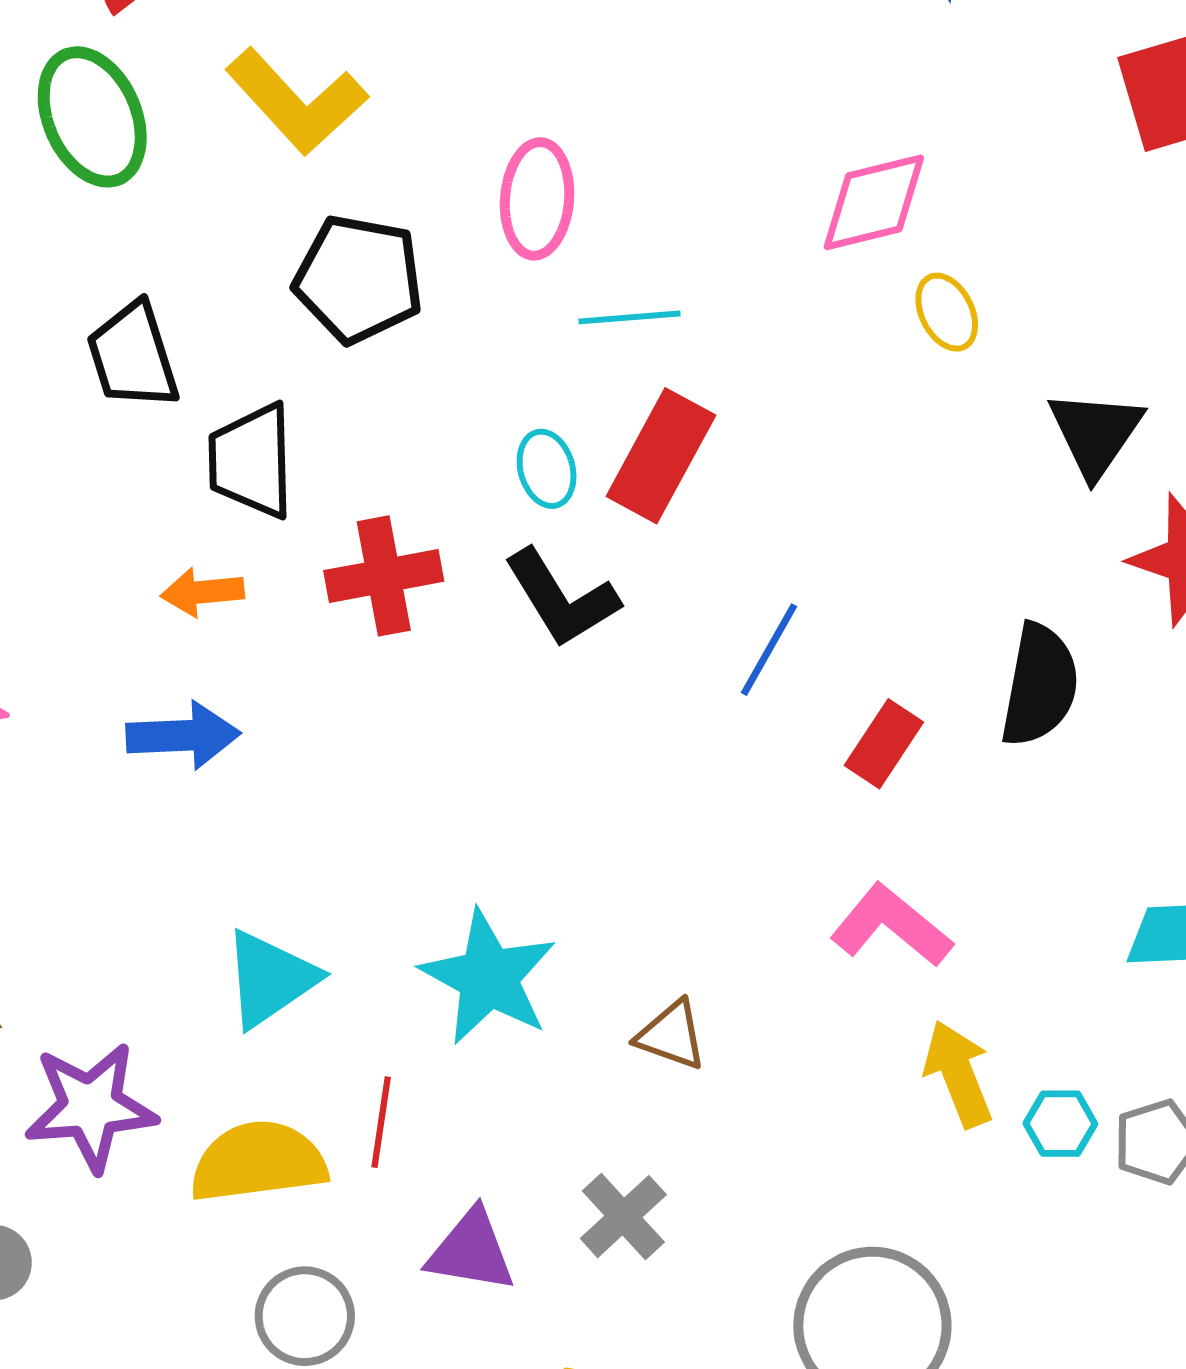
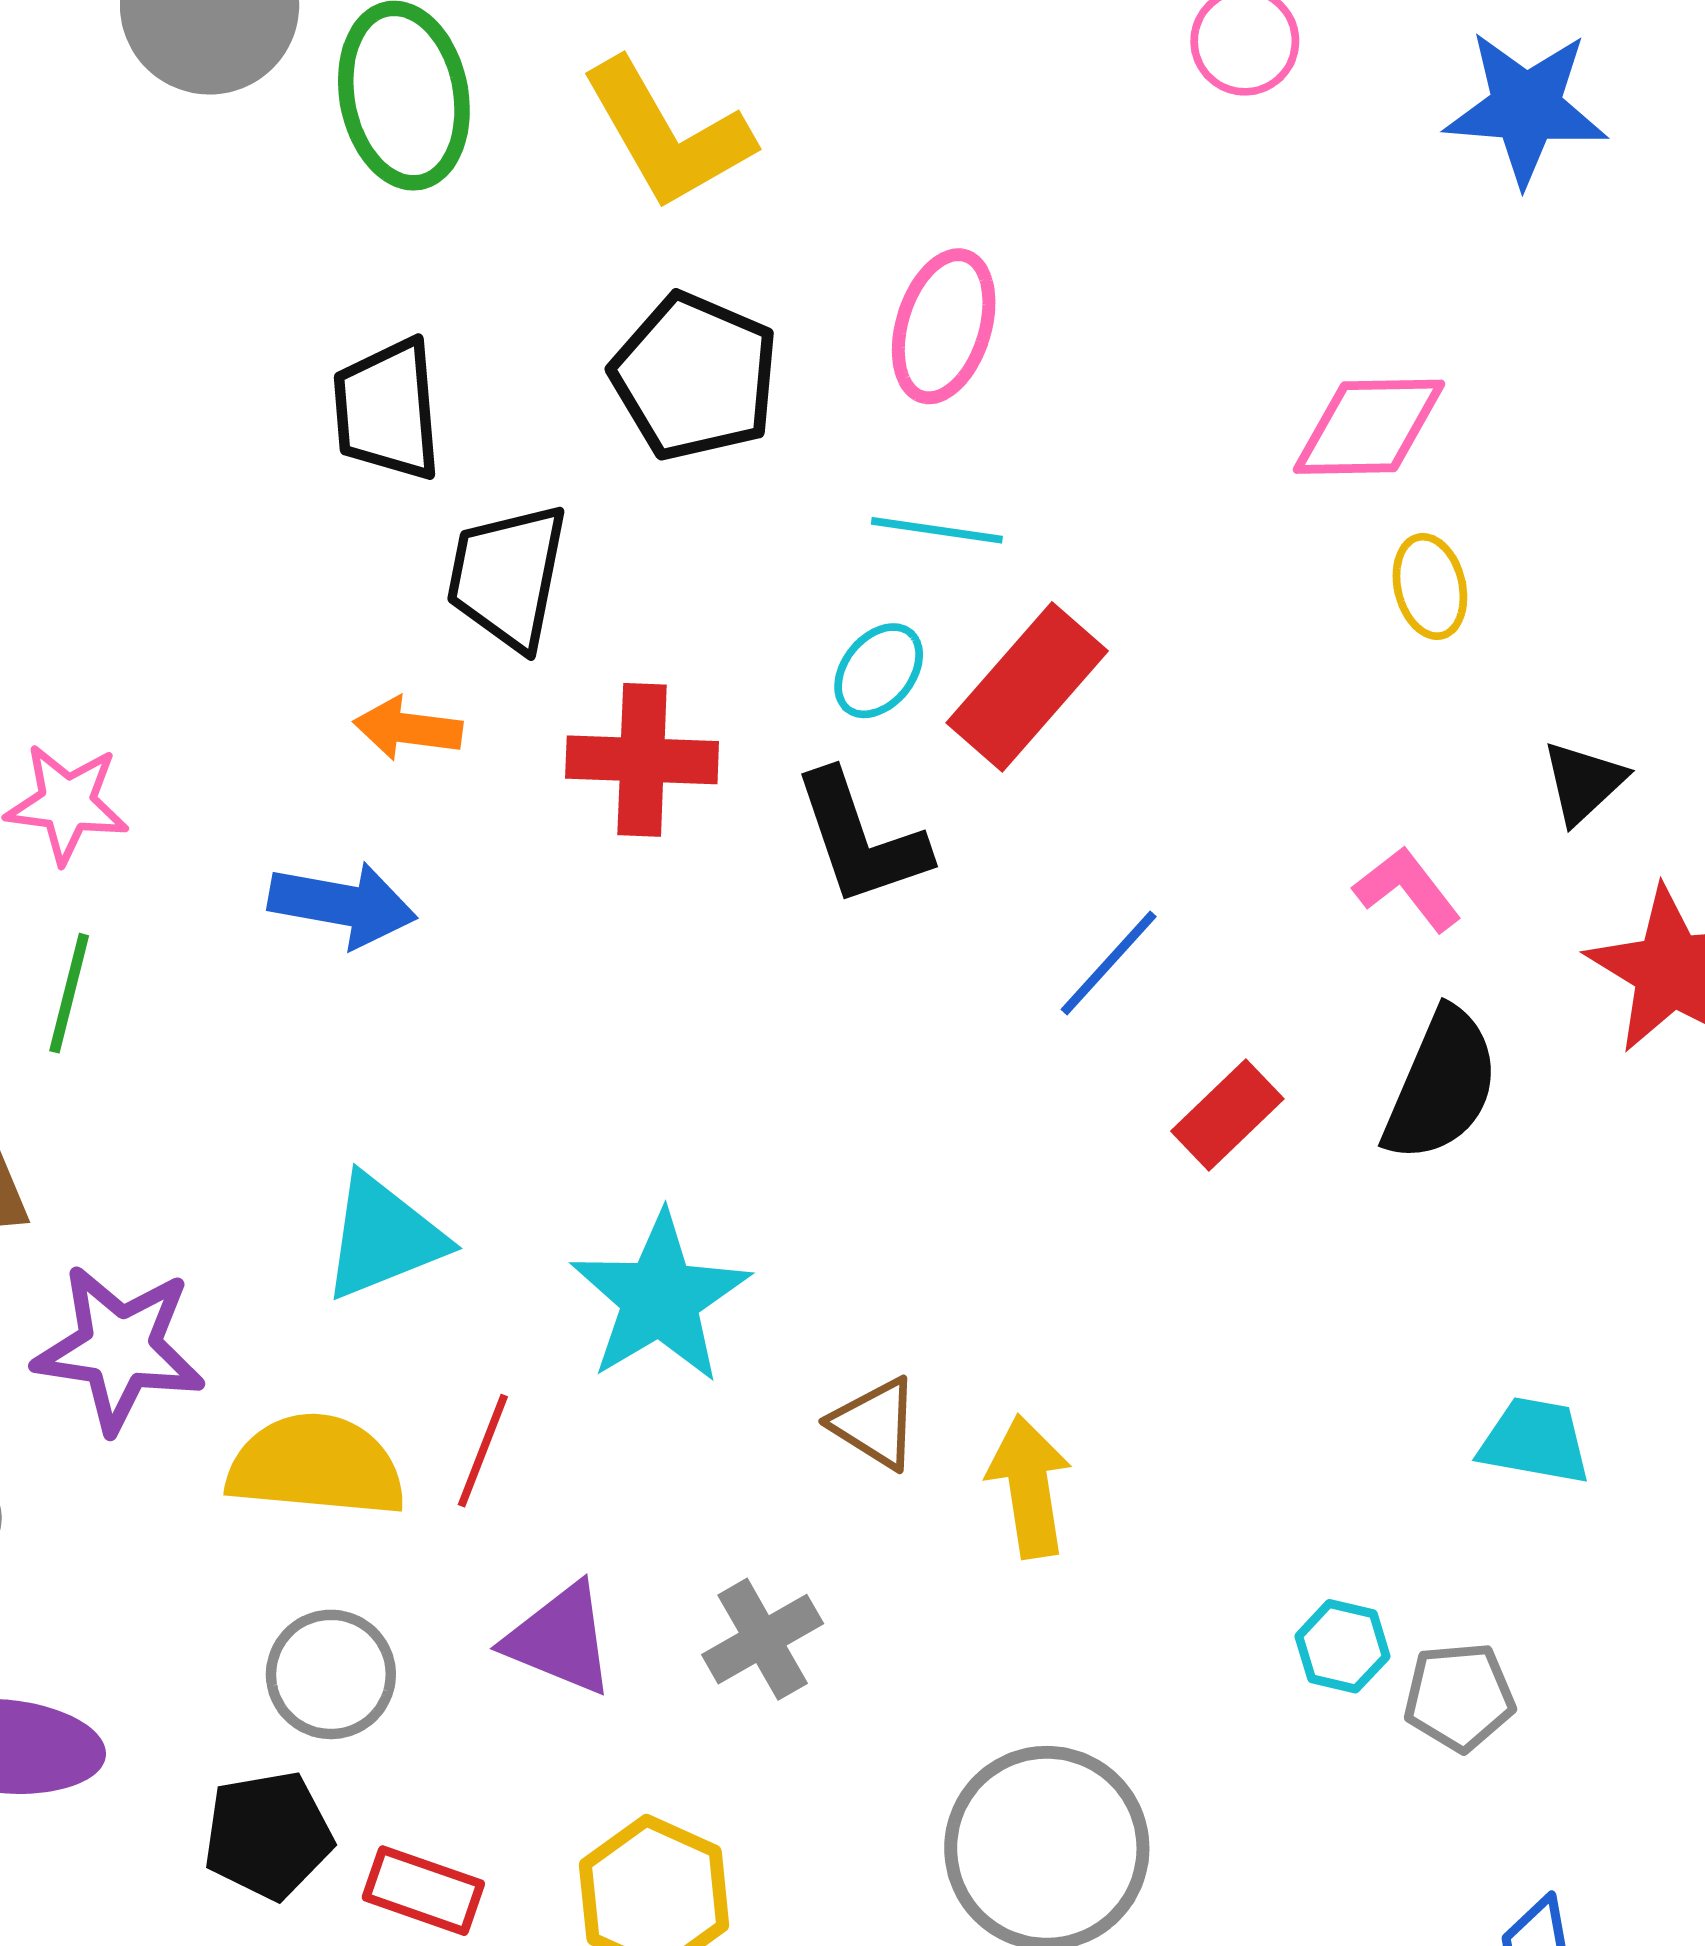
cyan line: (629, 317) -> (937, 530), moved
black triangle: (1095, 433) -> (1584, 782), size x0.7
cyan ellipse: (547, 469) -> (879, 671), turned 42
pink L-shape: (891, 926) -> (1407, 889), moved, size x0.7
yellow arrow: (958, 1074) -> (1029, 1486), moved

